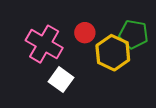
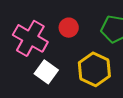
yellow hexagon: (113, 53) -> (94, 69), moved

